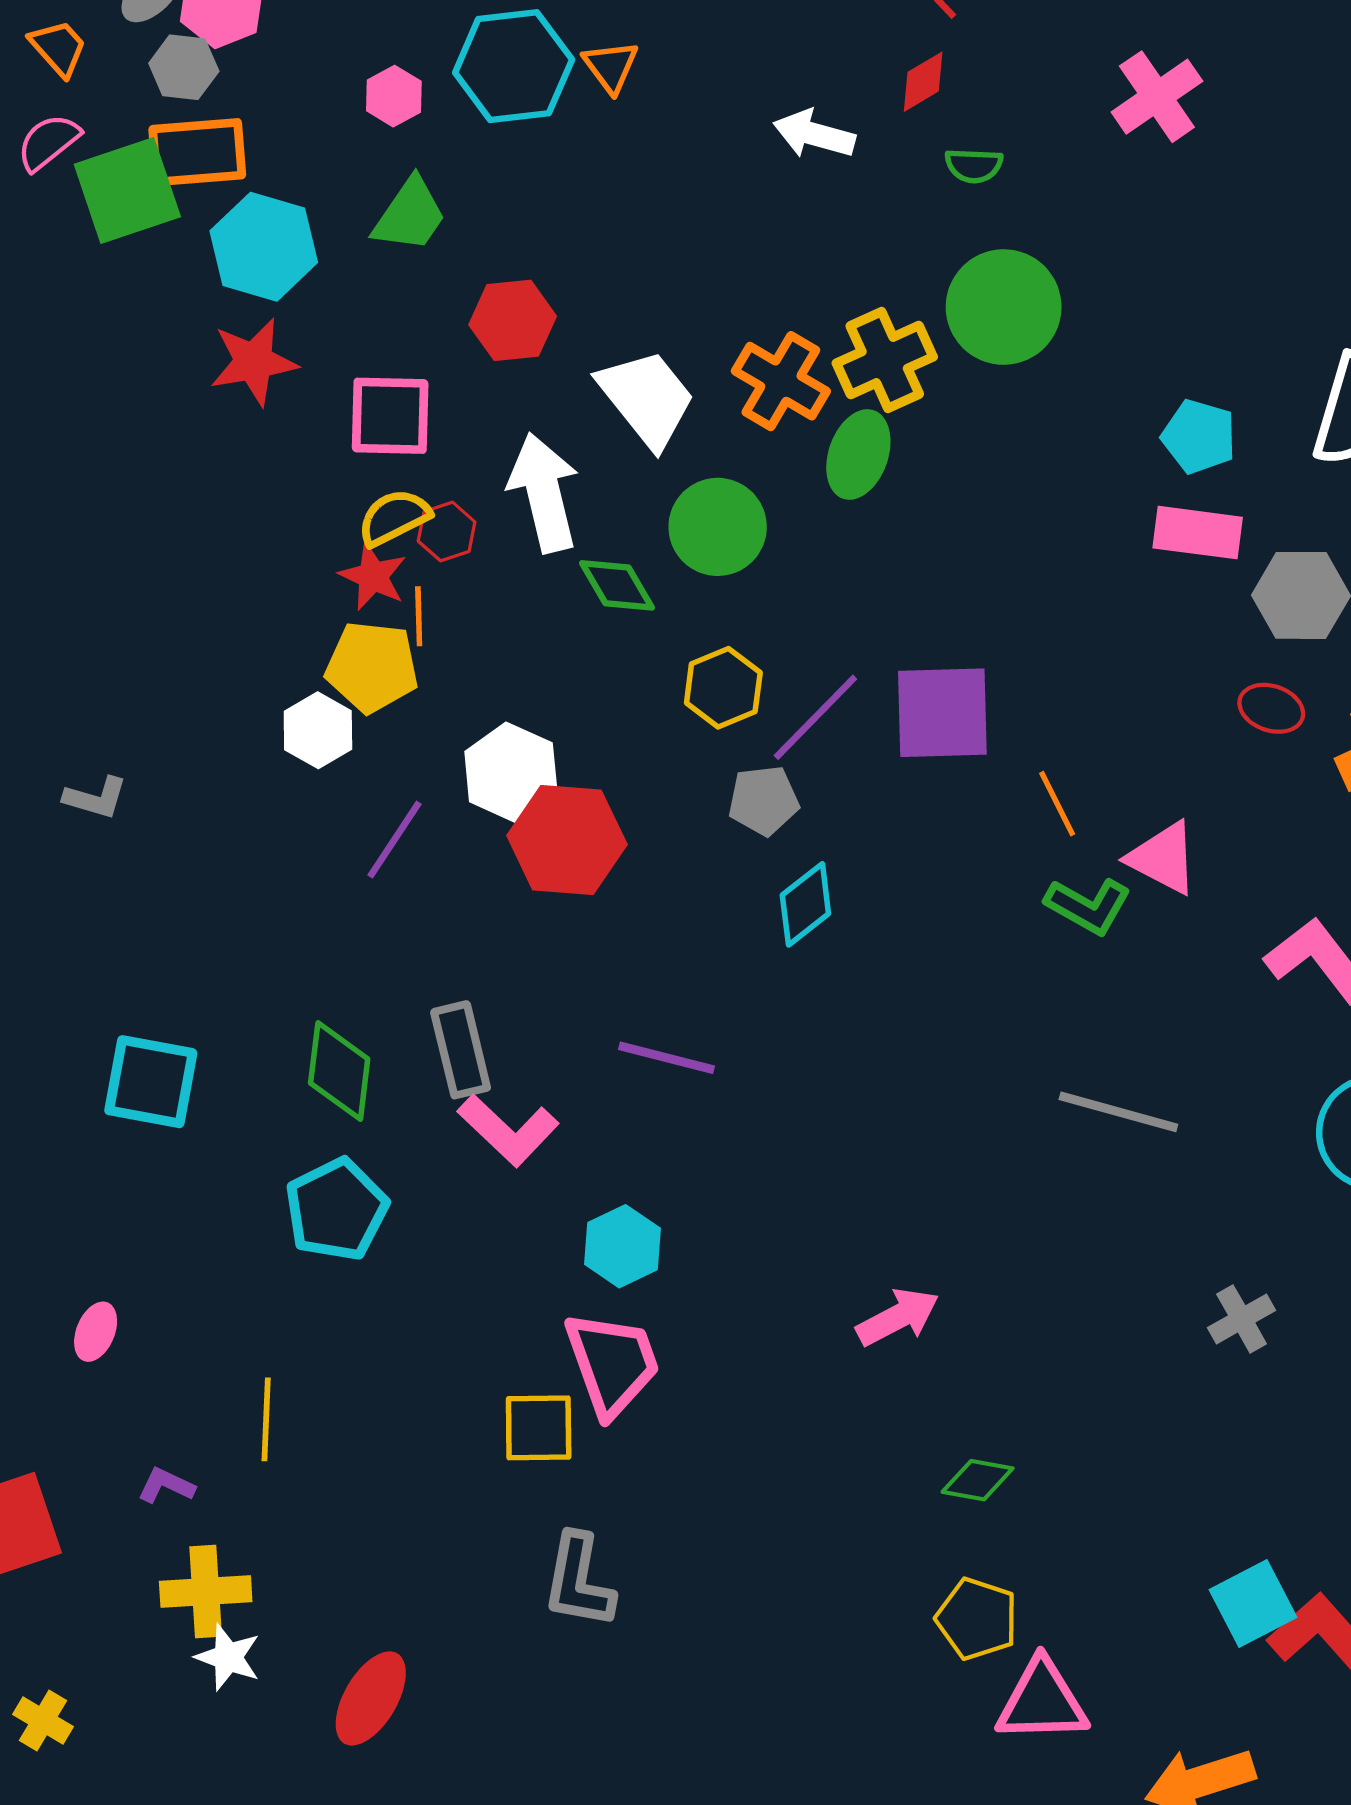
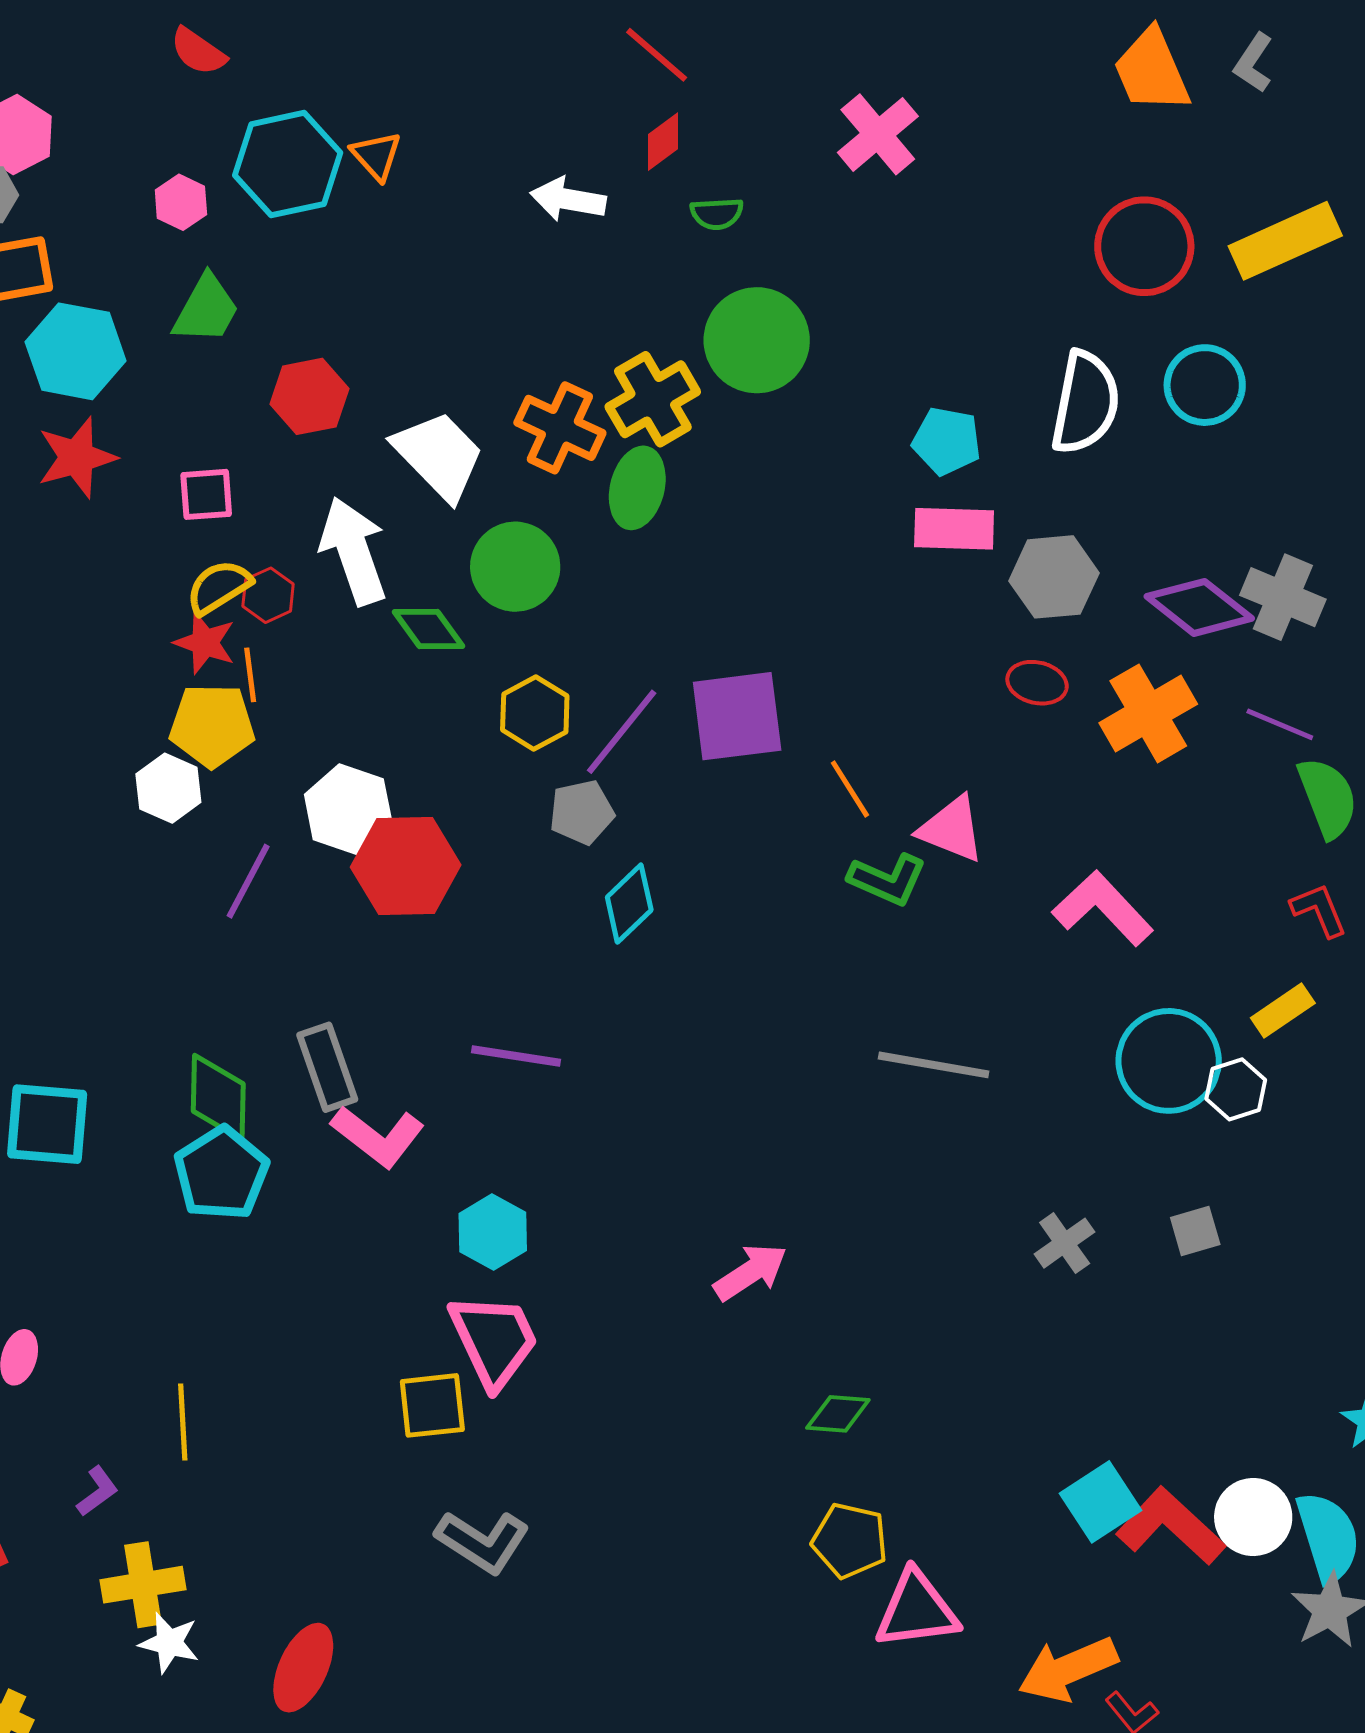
pink square: (390, 416) -> (206, 494), size x0.7
cyan pentagon: (336, 1210) -> (221, 1173), moved
purple L-shape: (166, 1485) -> (97, 1491), turned 124
gray L-shape: (579, 1581) -> (483, 1542), turned -62

